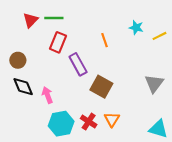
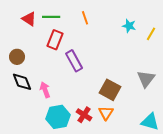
red triangle: (31, 20) -> (29, 19), turned -42
yellow line: (159, 36) -> (151, 34), turned -32
orange line: (104, 40) -> (85, 18), moved
brown square: (101, 87) -> (110, 90), moved

